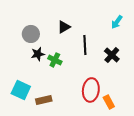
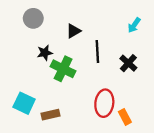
gray circle: (31, 34) -> (33, 18), moved
black star: (38, 54) -> (45, 53), moved
green cross: (55, 60) -> (63, 69), size x1.5

